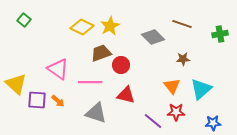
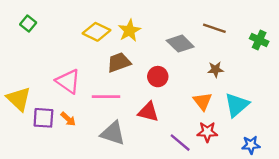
green cross: (220, 34) -> (259, 40), turned 35
red circle: (121, 65) -> (158, 77), moved

